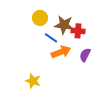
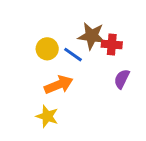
yellow circle: (40, 18) -> (47, 49), moved
orange arrow: (61, 52) -> (59, 85), moved

